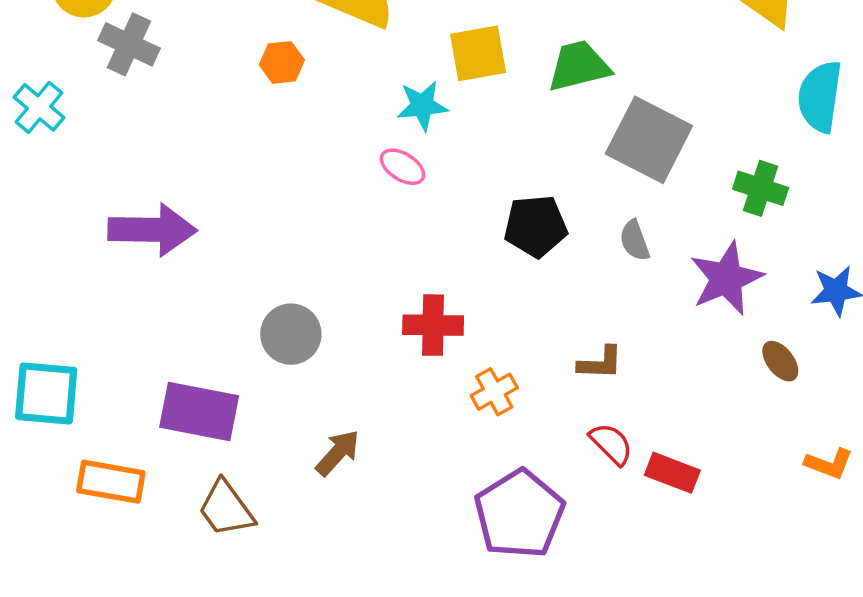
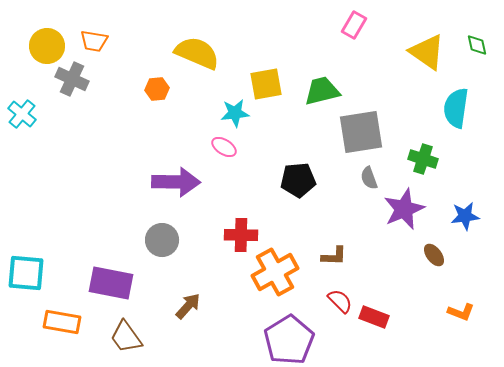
gray square: (649, 140) -> (361, 132), turned -36
purple arrow: (152, 230) -> (176, 182), moved
gray semicircle: (635, 241) -> (369, 178), moved
orange cross: (494, 392) -> (275, 272), size x1.8

